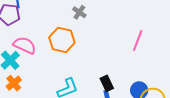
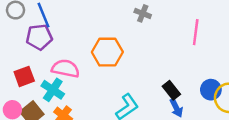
gray cross: (79, 12) -> (143, 13), moved

